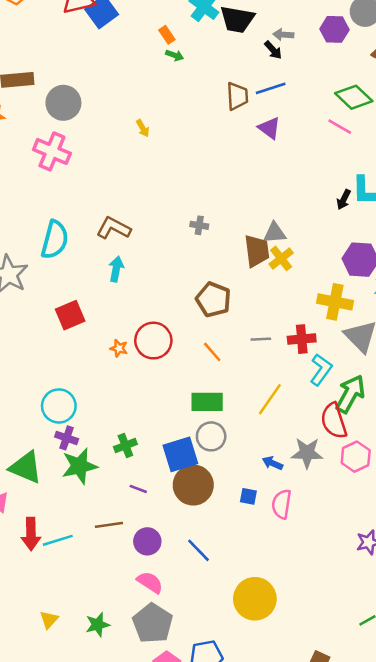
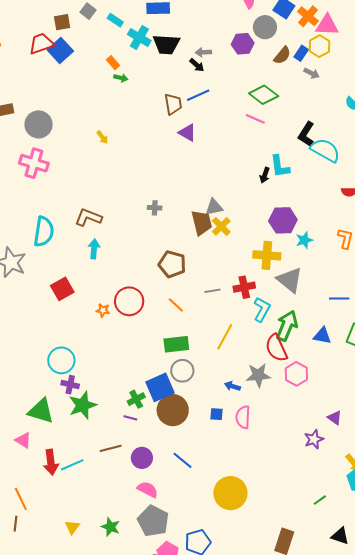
purple triangle: (269, 128) -> (187, 133), moved
green cross: (125, 445) -> (136, 399), moved
green star: (98, 625) -> (111, 527), turned -30

